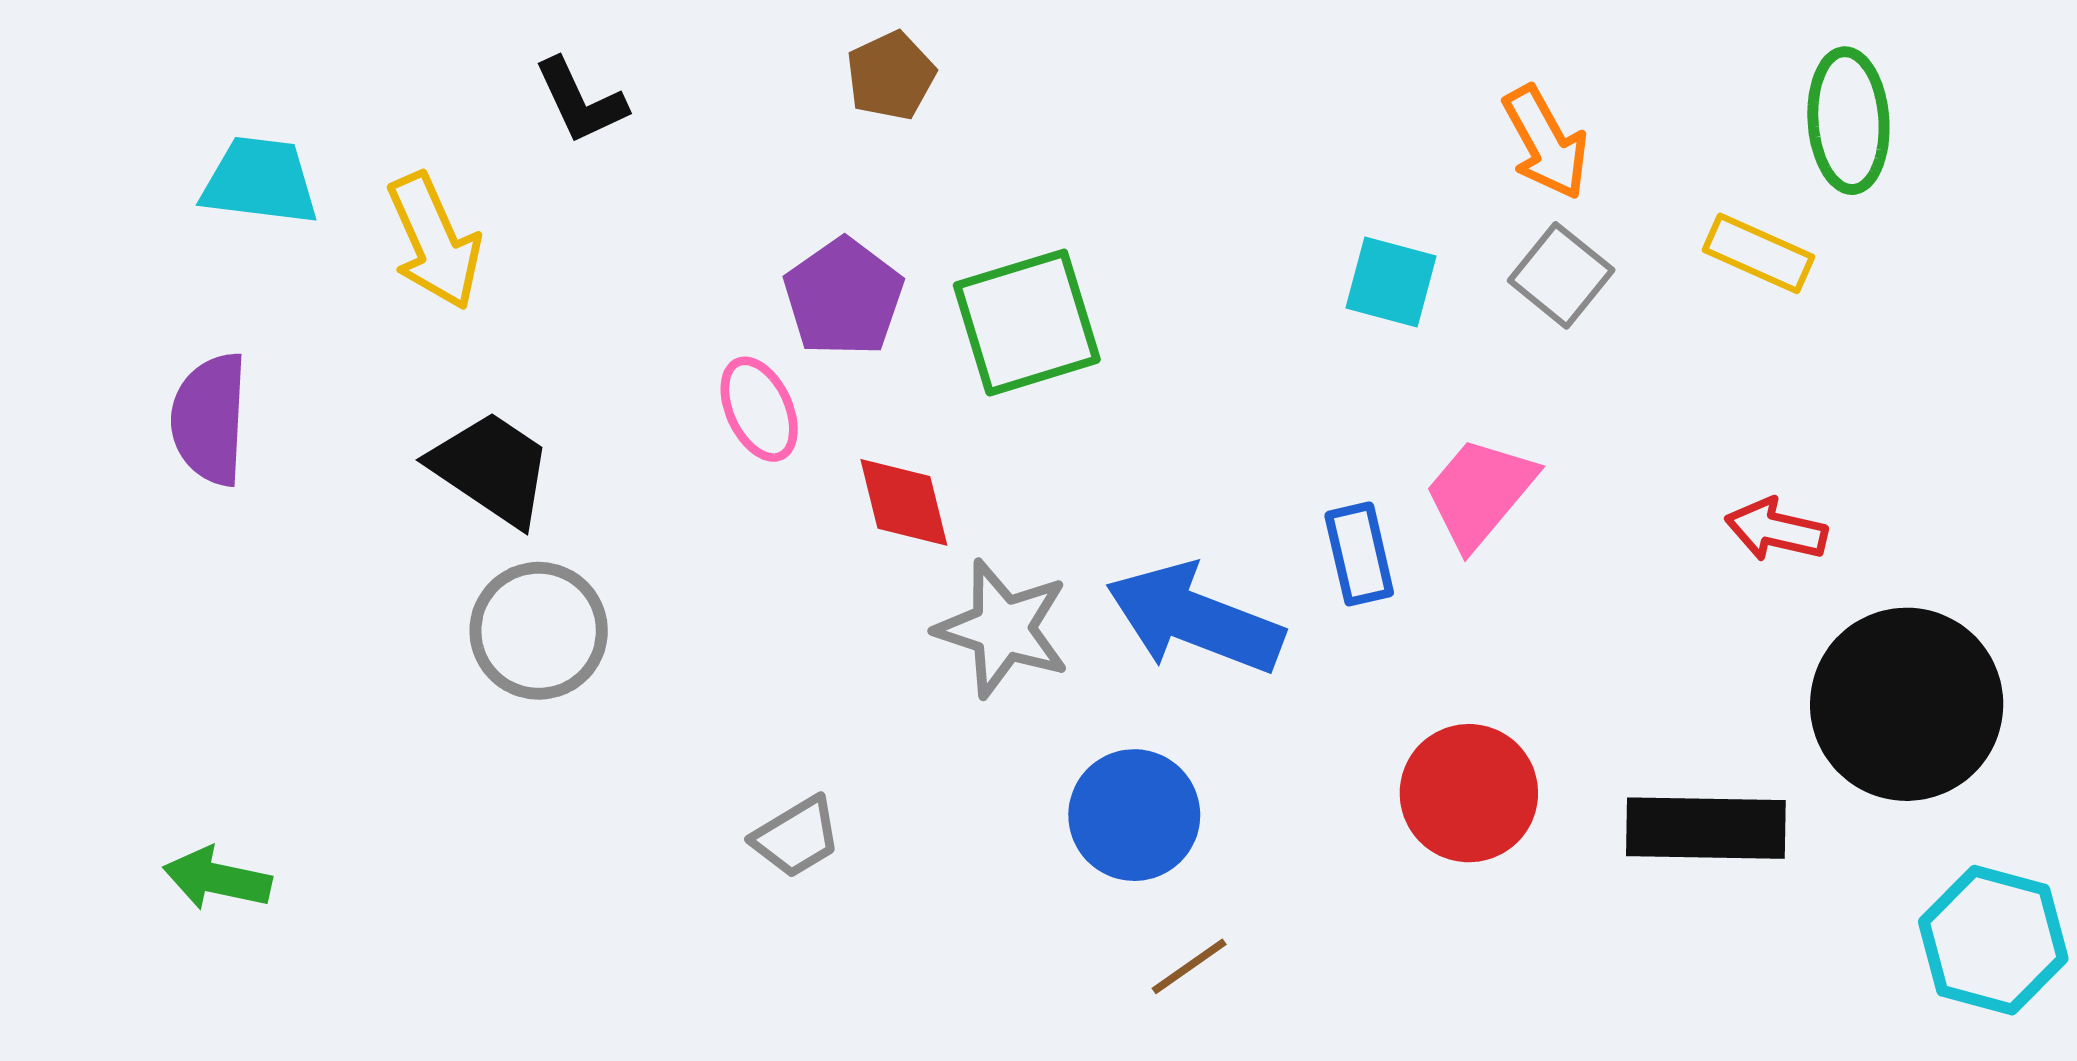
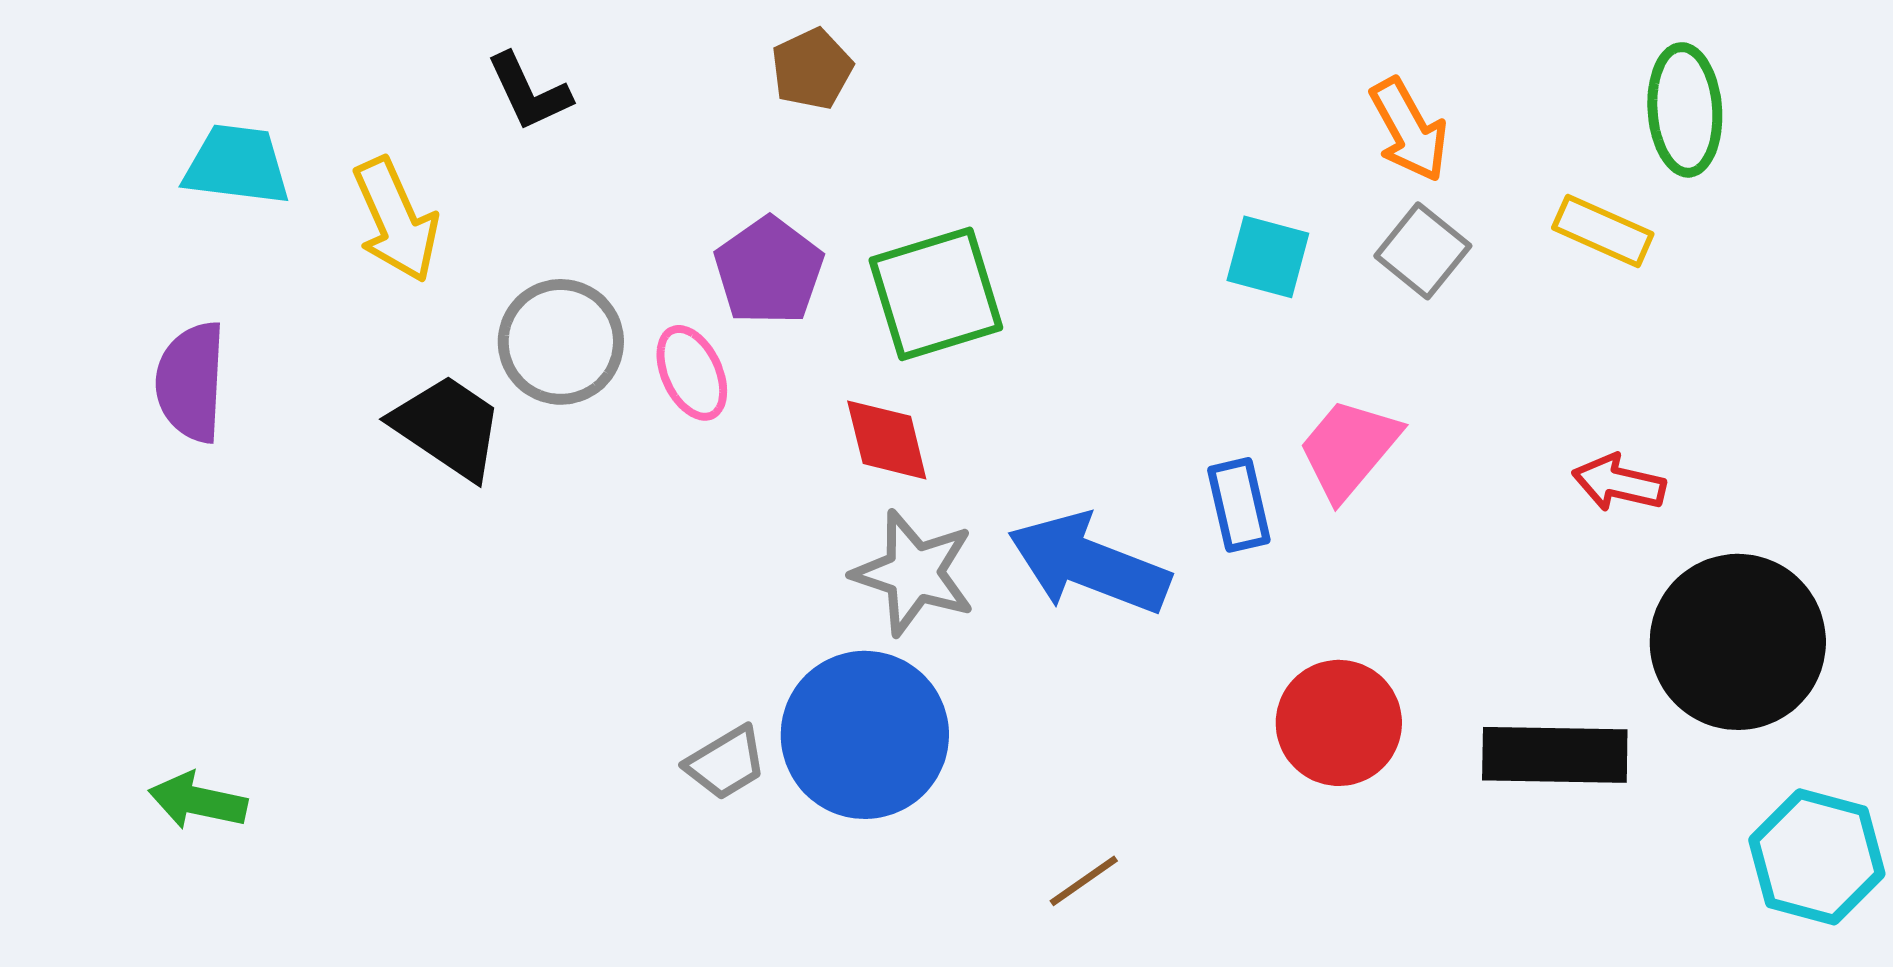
red diamond: (904, 502) -> (887, 440), moved
gray circle: (539, 631) -> (561, 342), moved
blue circle: (1134, 815) -> (865, 735), moved, size x1.4

